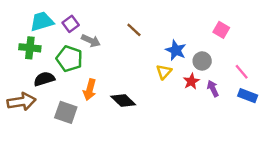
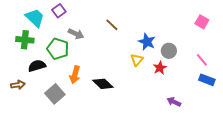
cyan trapezoid: (42, 22) -> (35, 18), turned 60
purple square: (71, 24) -> (59, 11), moved
pink square: (221, 30) -> (202, 22), moved
purple arrow: (213, 88) -> (174, 102), moved, turned -40
brown arrow: (22, 102) -> (18, 85), size x0.6
gray square: (66, 112) -> (55, 94), turned 30

